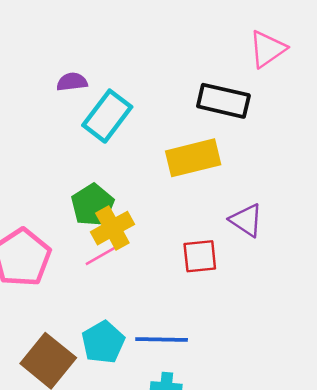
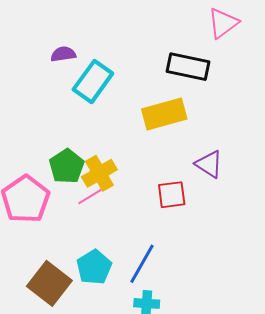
green pentagon: (93, 205) -> (67, 166), moved
blue line: (162, 340) -> (142, 264), turned -60

